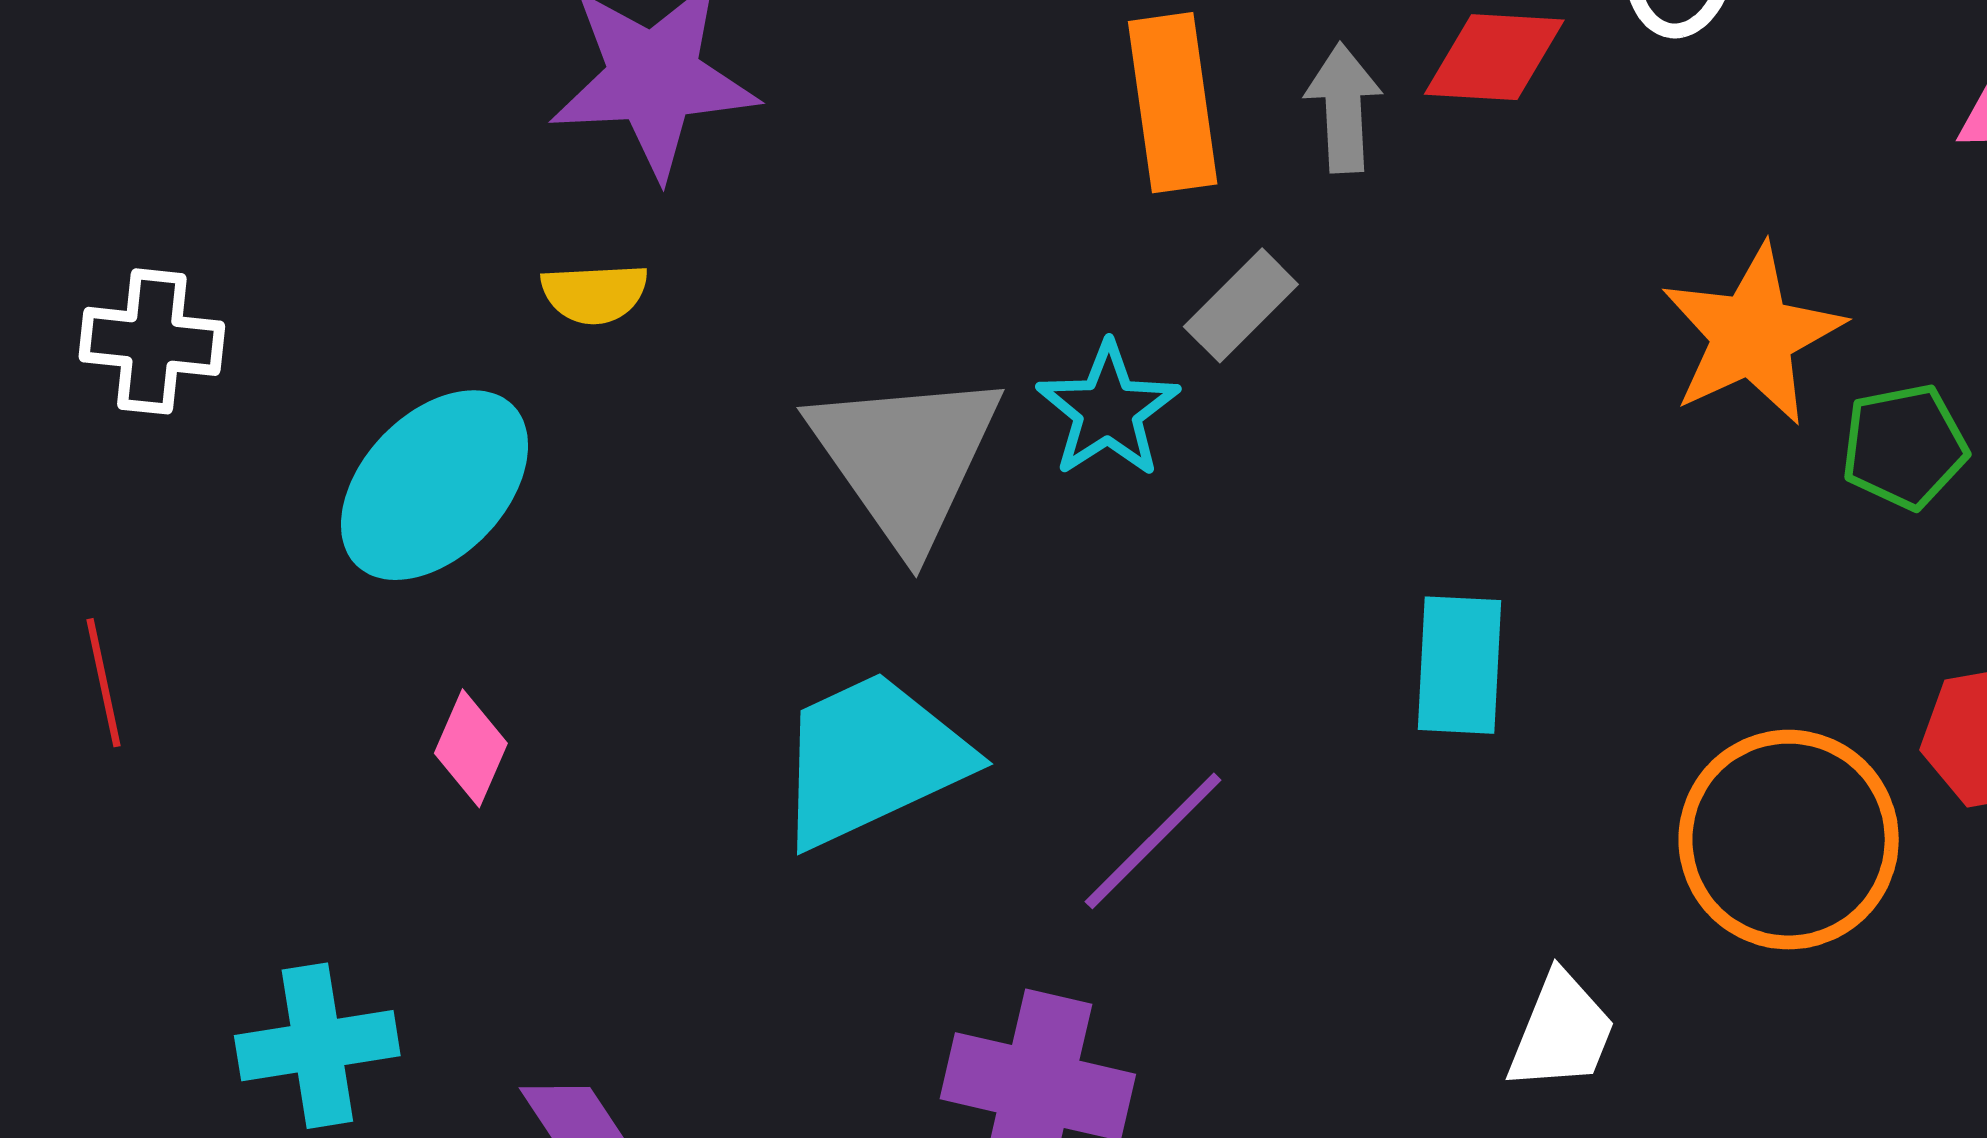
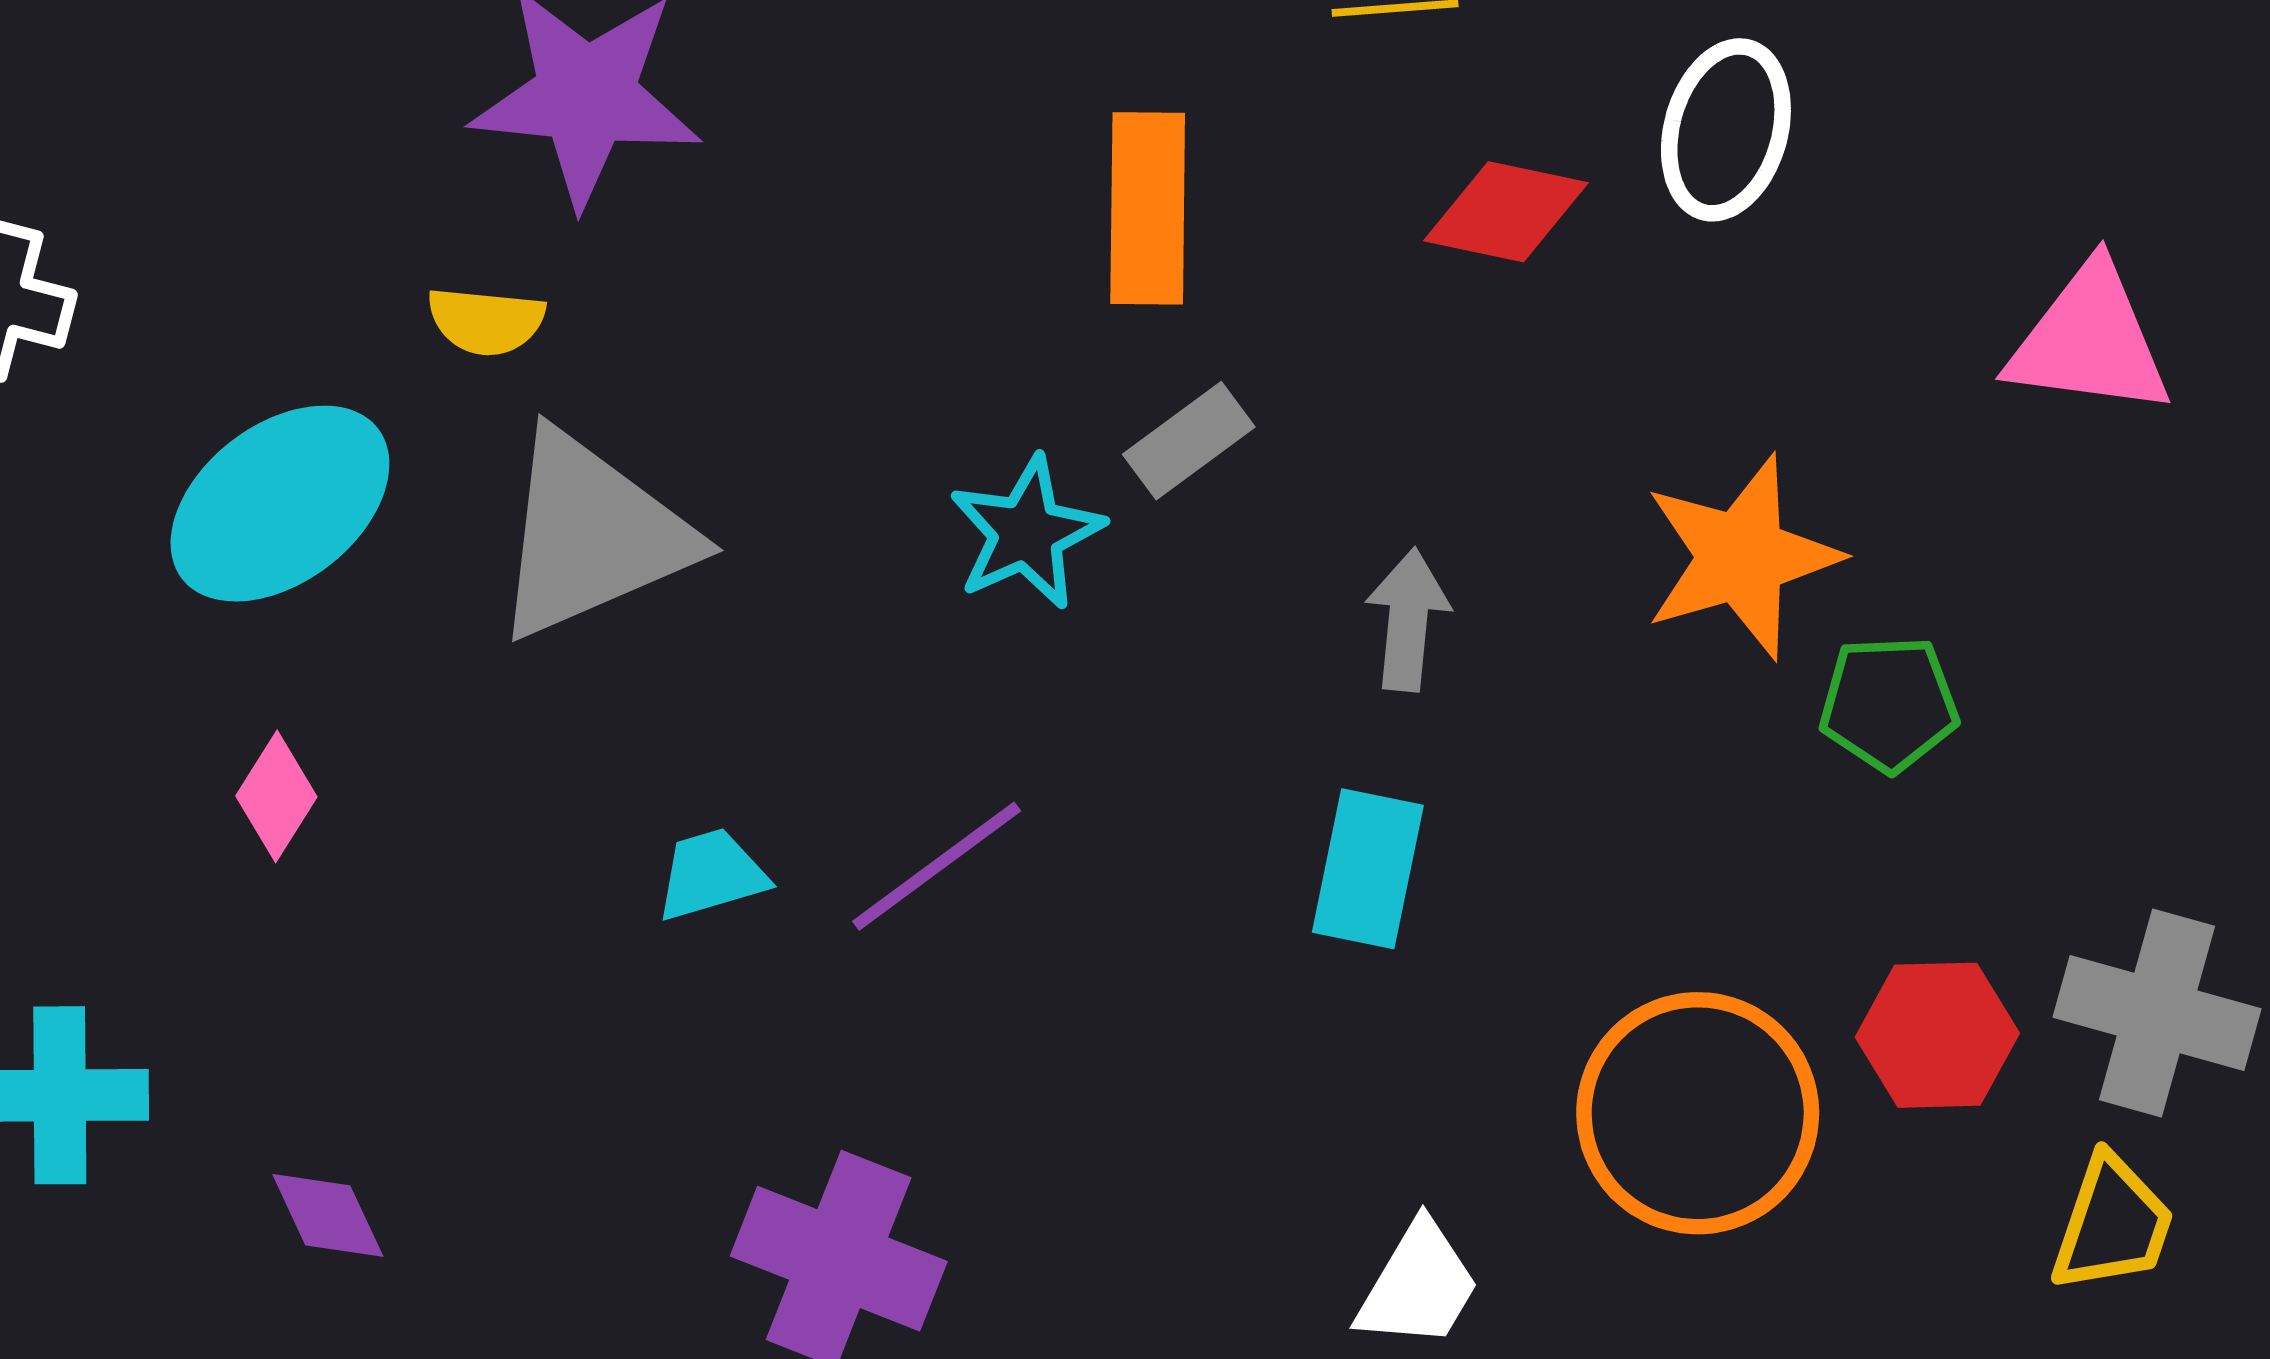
gray arrow: (1343, 108) -> (1408, 620), moved
gray triangle: (906, 458) -> (592, 535), moved, turned 33
cyan trapezoid: (872, 759) -> (711, 875), size x0.5
purple line: (1153, 841) -> (937, 866), moved

